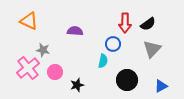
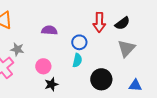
blue circle: (113, 44) -> (79, 42), moved
pink circle: (55, 72) -> (43, 66), moved
blue triangle: (161, 86) -> (135, 85), turned 32

